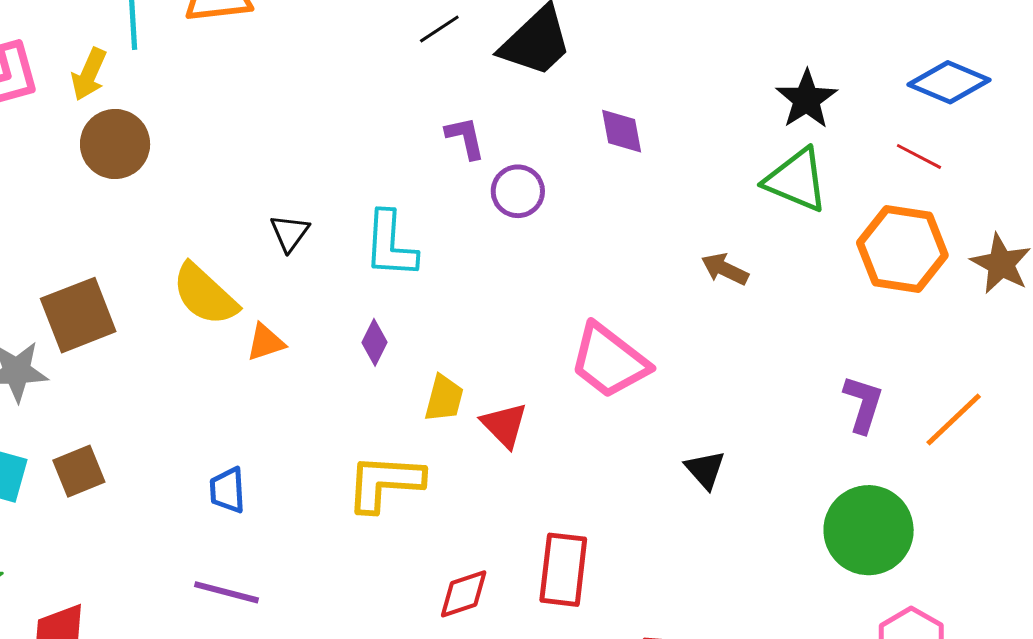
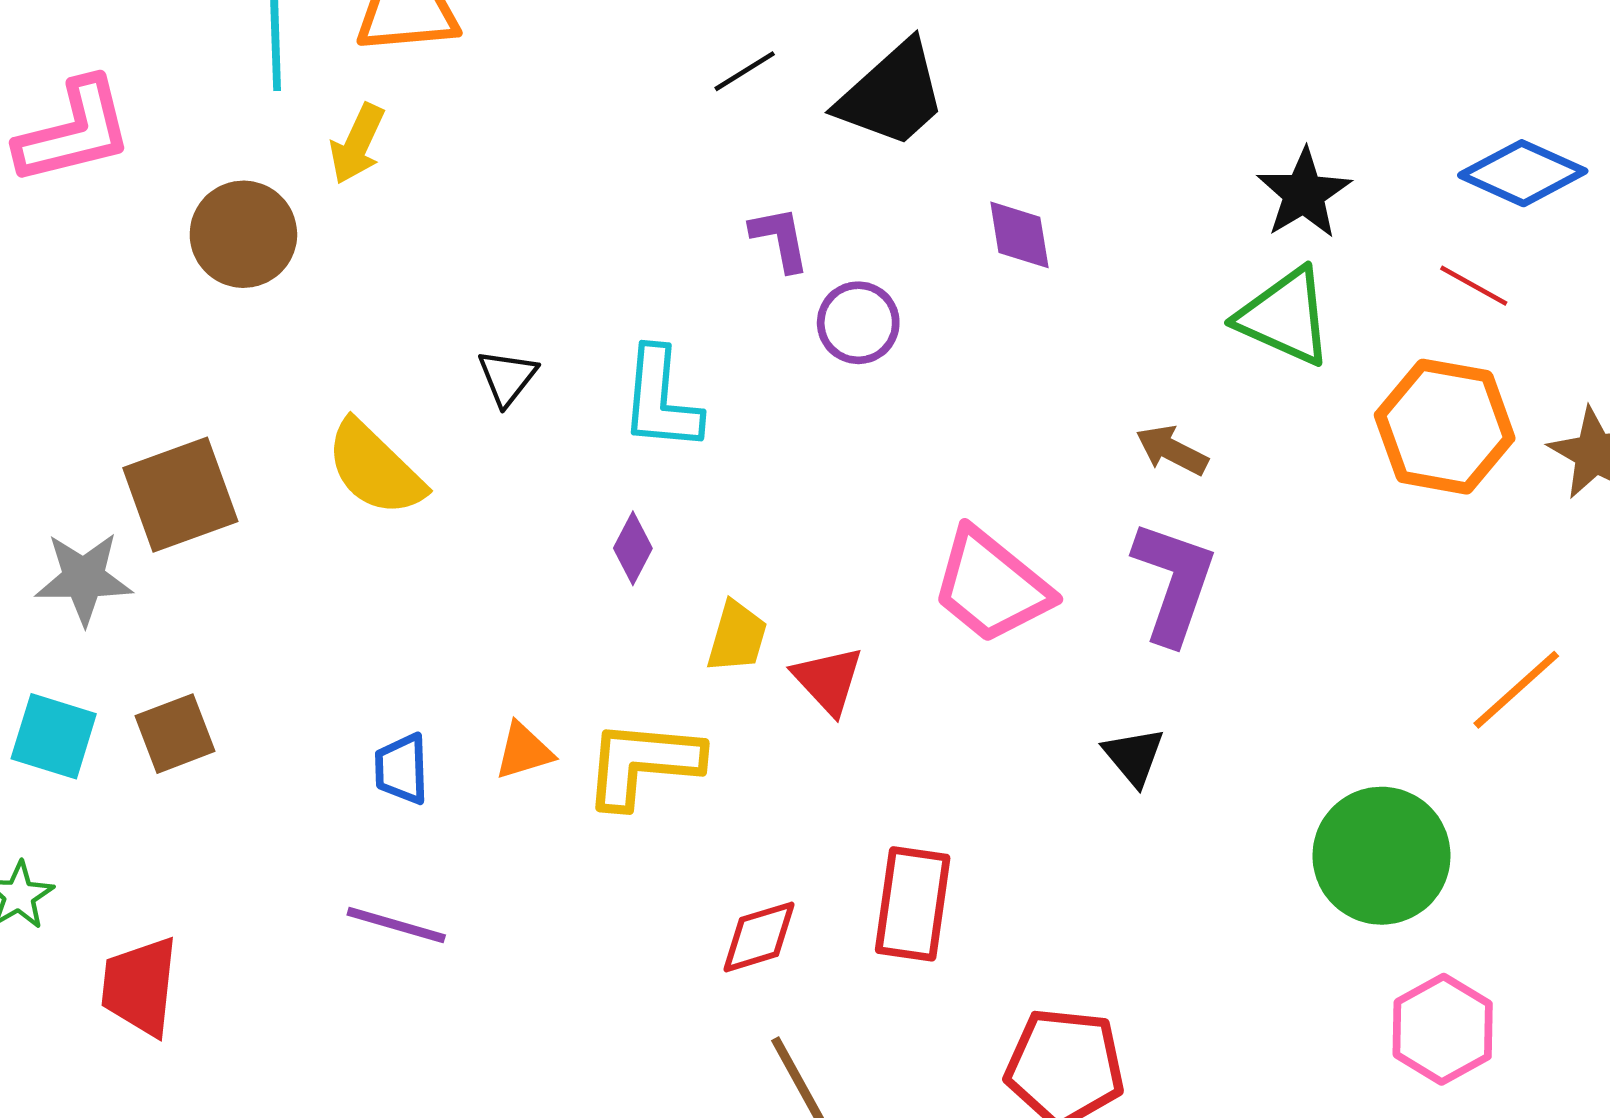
yellow arrow: (89, 74) -> (357, 144), moved
orange triangle: (266, 342) -> (524, 751), moved
purple L-shape: (863, 404) -> (1174, 582), moved, size x1.4

